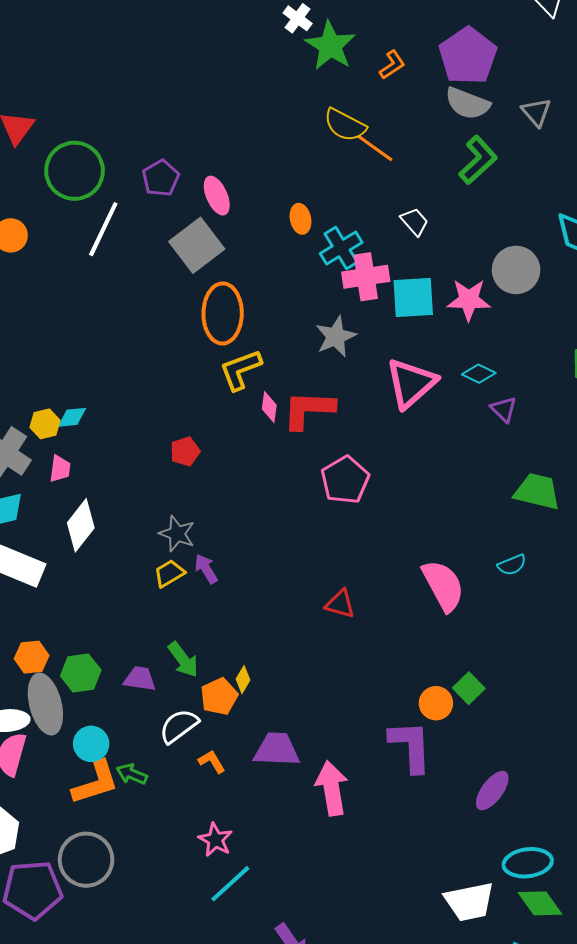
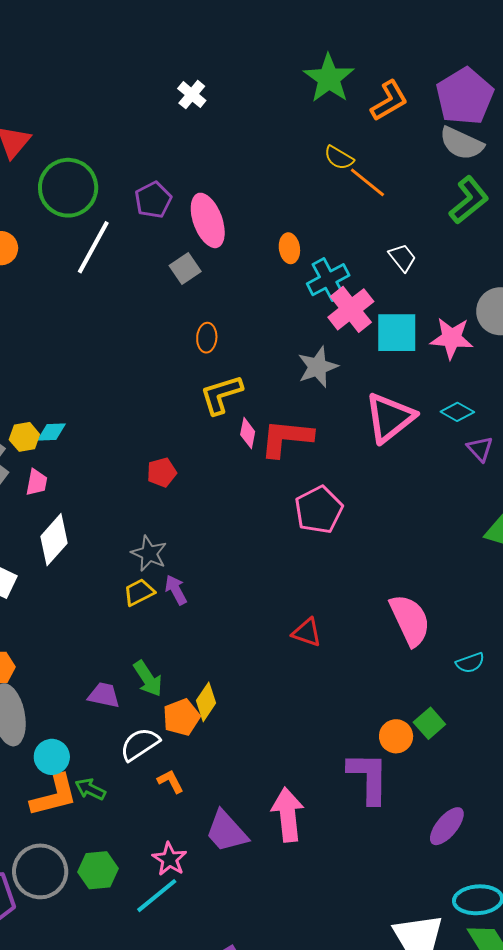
white cross: (298, 18) -> (192, 95), moved
orange L-shape: (392, 65) -> (389, 101), size x1.4
yellow semicircle: (345, 125) -> (339, 158), size x0.7
pink ellipse: (217, 196) -> (208, 220), size x1.4
gray square: (197, 245) -> (185, 269), size x0.6
pink cross: (366, 277) -> (351, 309), turned -33
orange ellipse: (223, 313) -> (207, 338), size x0.5
cyan semicircle: (512, 565) -> (470, 663), moved
green hexagon: (81, 673) -> (98, 870), moved
yellow diamond: (243, 680) -> (206, 702), size x1.4
purple trapezoid: (277, 750) -> (226, 831), moved, turned -138
cyan line: (230, 884) -> (157, 896), moved

